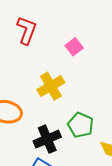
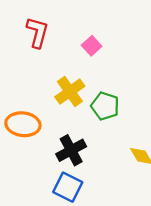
green pentagon: (81, 125) -> (105, 106), moved

